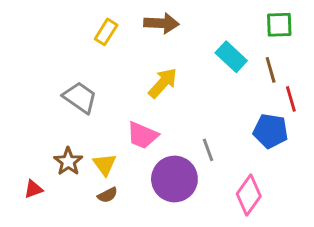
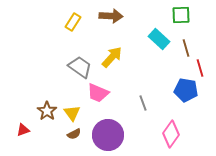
green square: (279, 25) -> (181, 15), moved
gray trapezoid: (80, 97) -> (80, 67), moved
purple circle: (174, 179) -> (108, 135), moved

